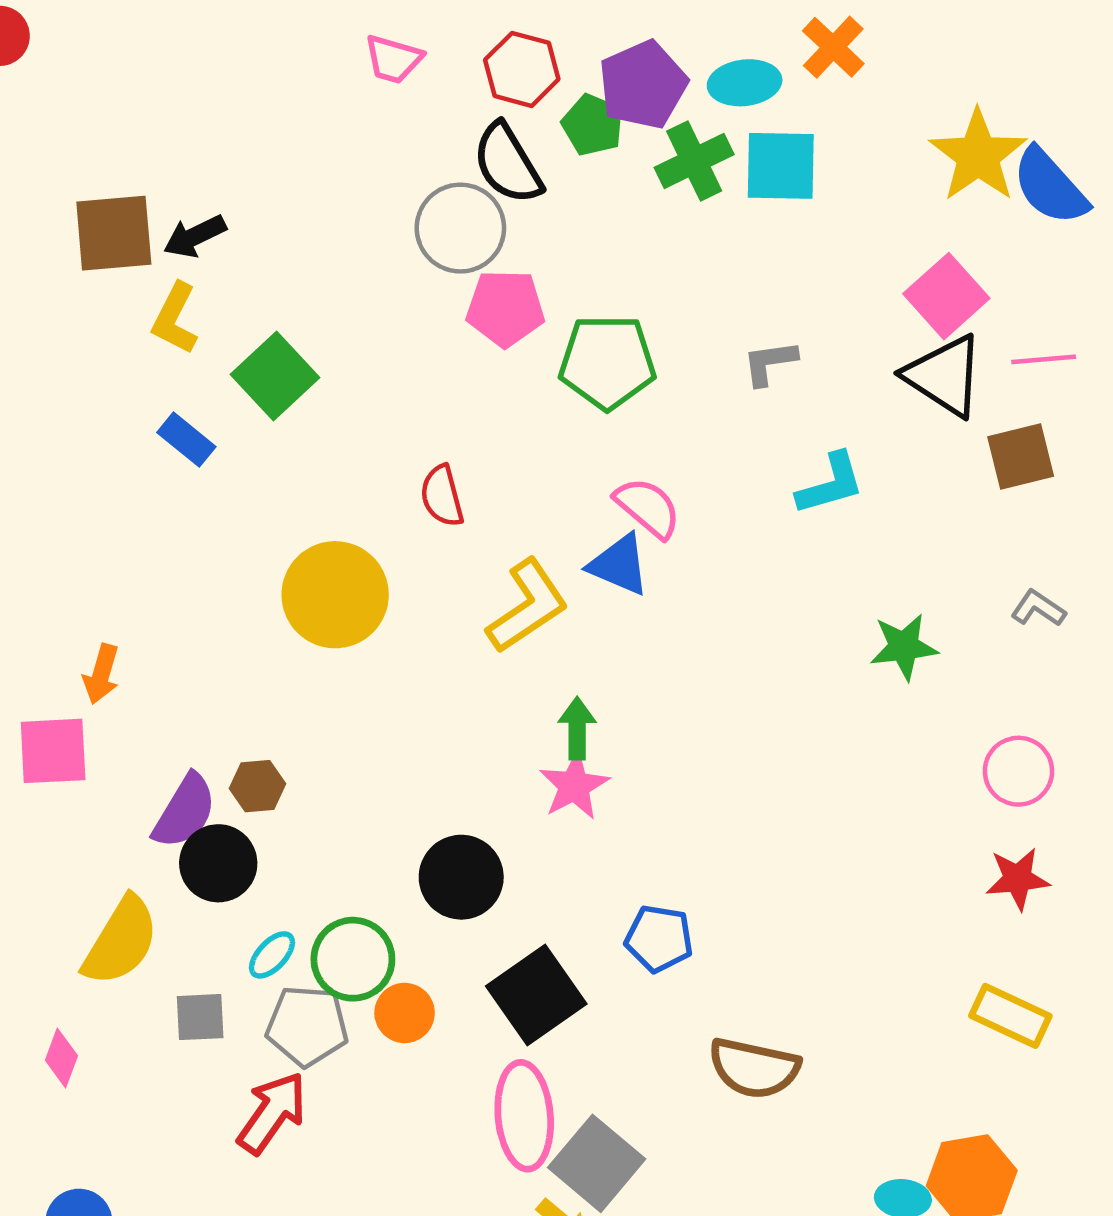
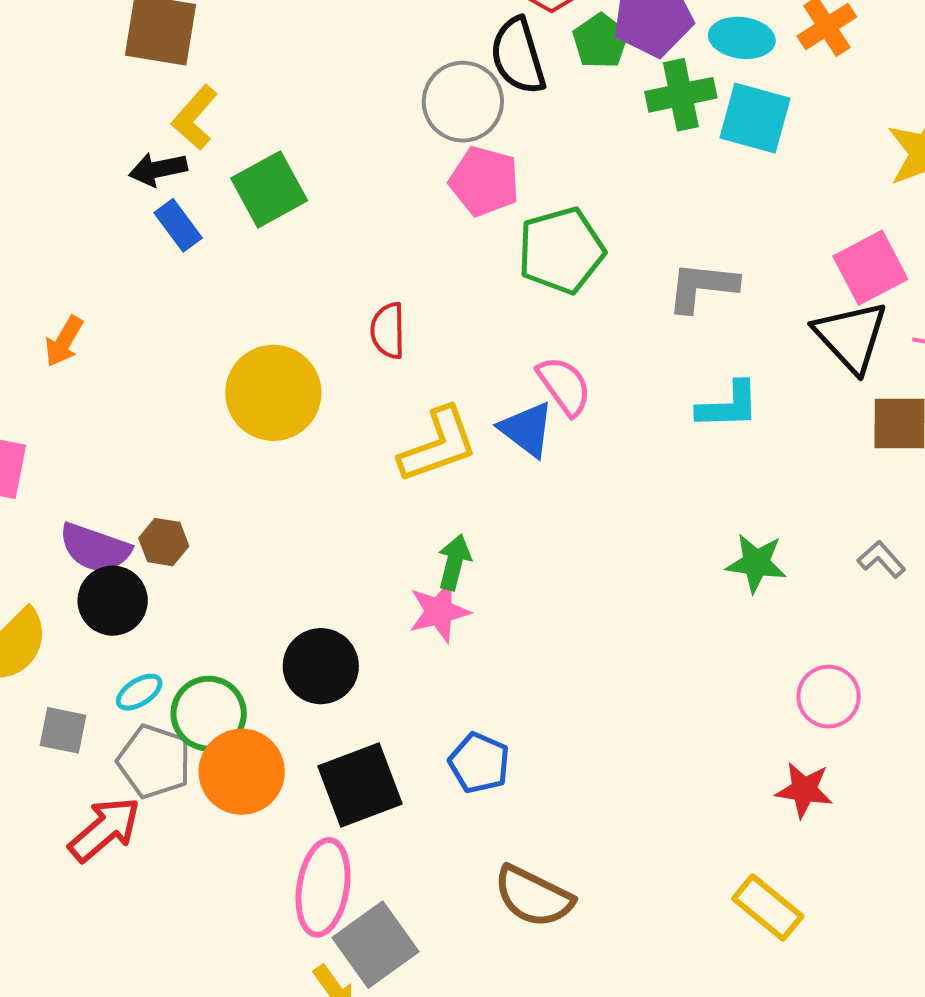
black arrow: (195, 236) -> (158, 169), moved
green pentagon: (607, 362) -> (561, 250), turned -30
gray L-shape: (770, 363) -> (702, 287), size x1.4
orange arrow: (101, 674) -> (64, 341), moved
purple semicircle: (185, 811) -> (95, 548), turned 64
orange circle: (405, 1013) -> (242, 772), size x1.6

